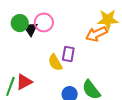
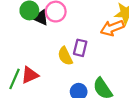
black triangle: (30, 29) -> (41, 18), turned -35

